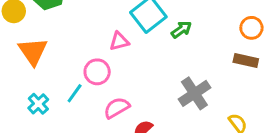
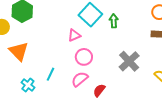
green arrow: (181, 30) -> (114, 21), turned -48
pink circle: (97, 72) -> (84, 57), moved

